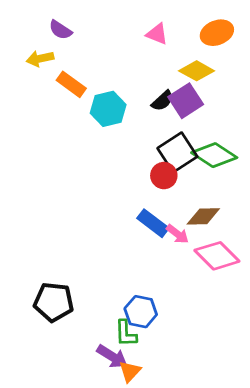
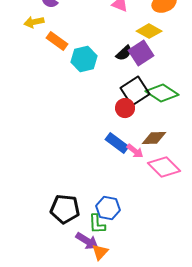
black pentagon: (54, 302) -> (65, 209), moved

